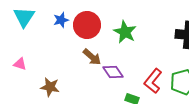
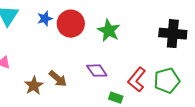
brown arrow: (92, 57) -> (58, 79), moved
brown star: (50, 87) -> (34, 86), turned 30

